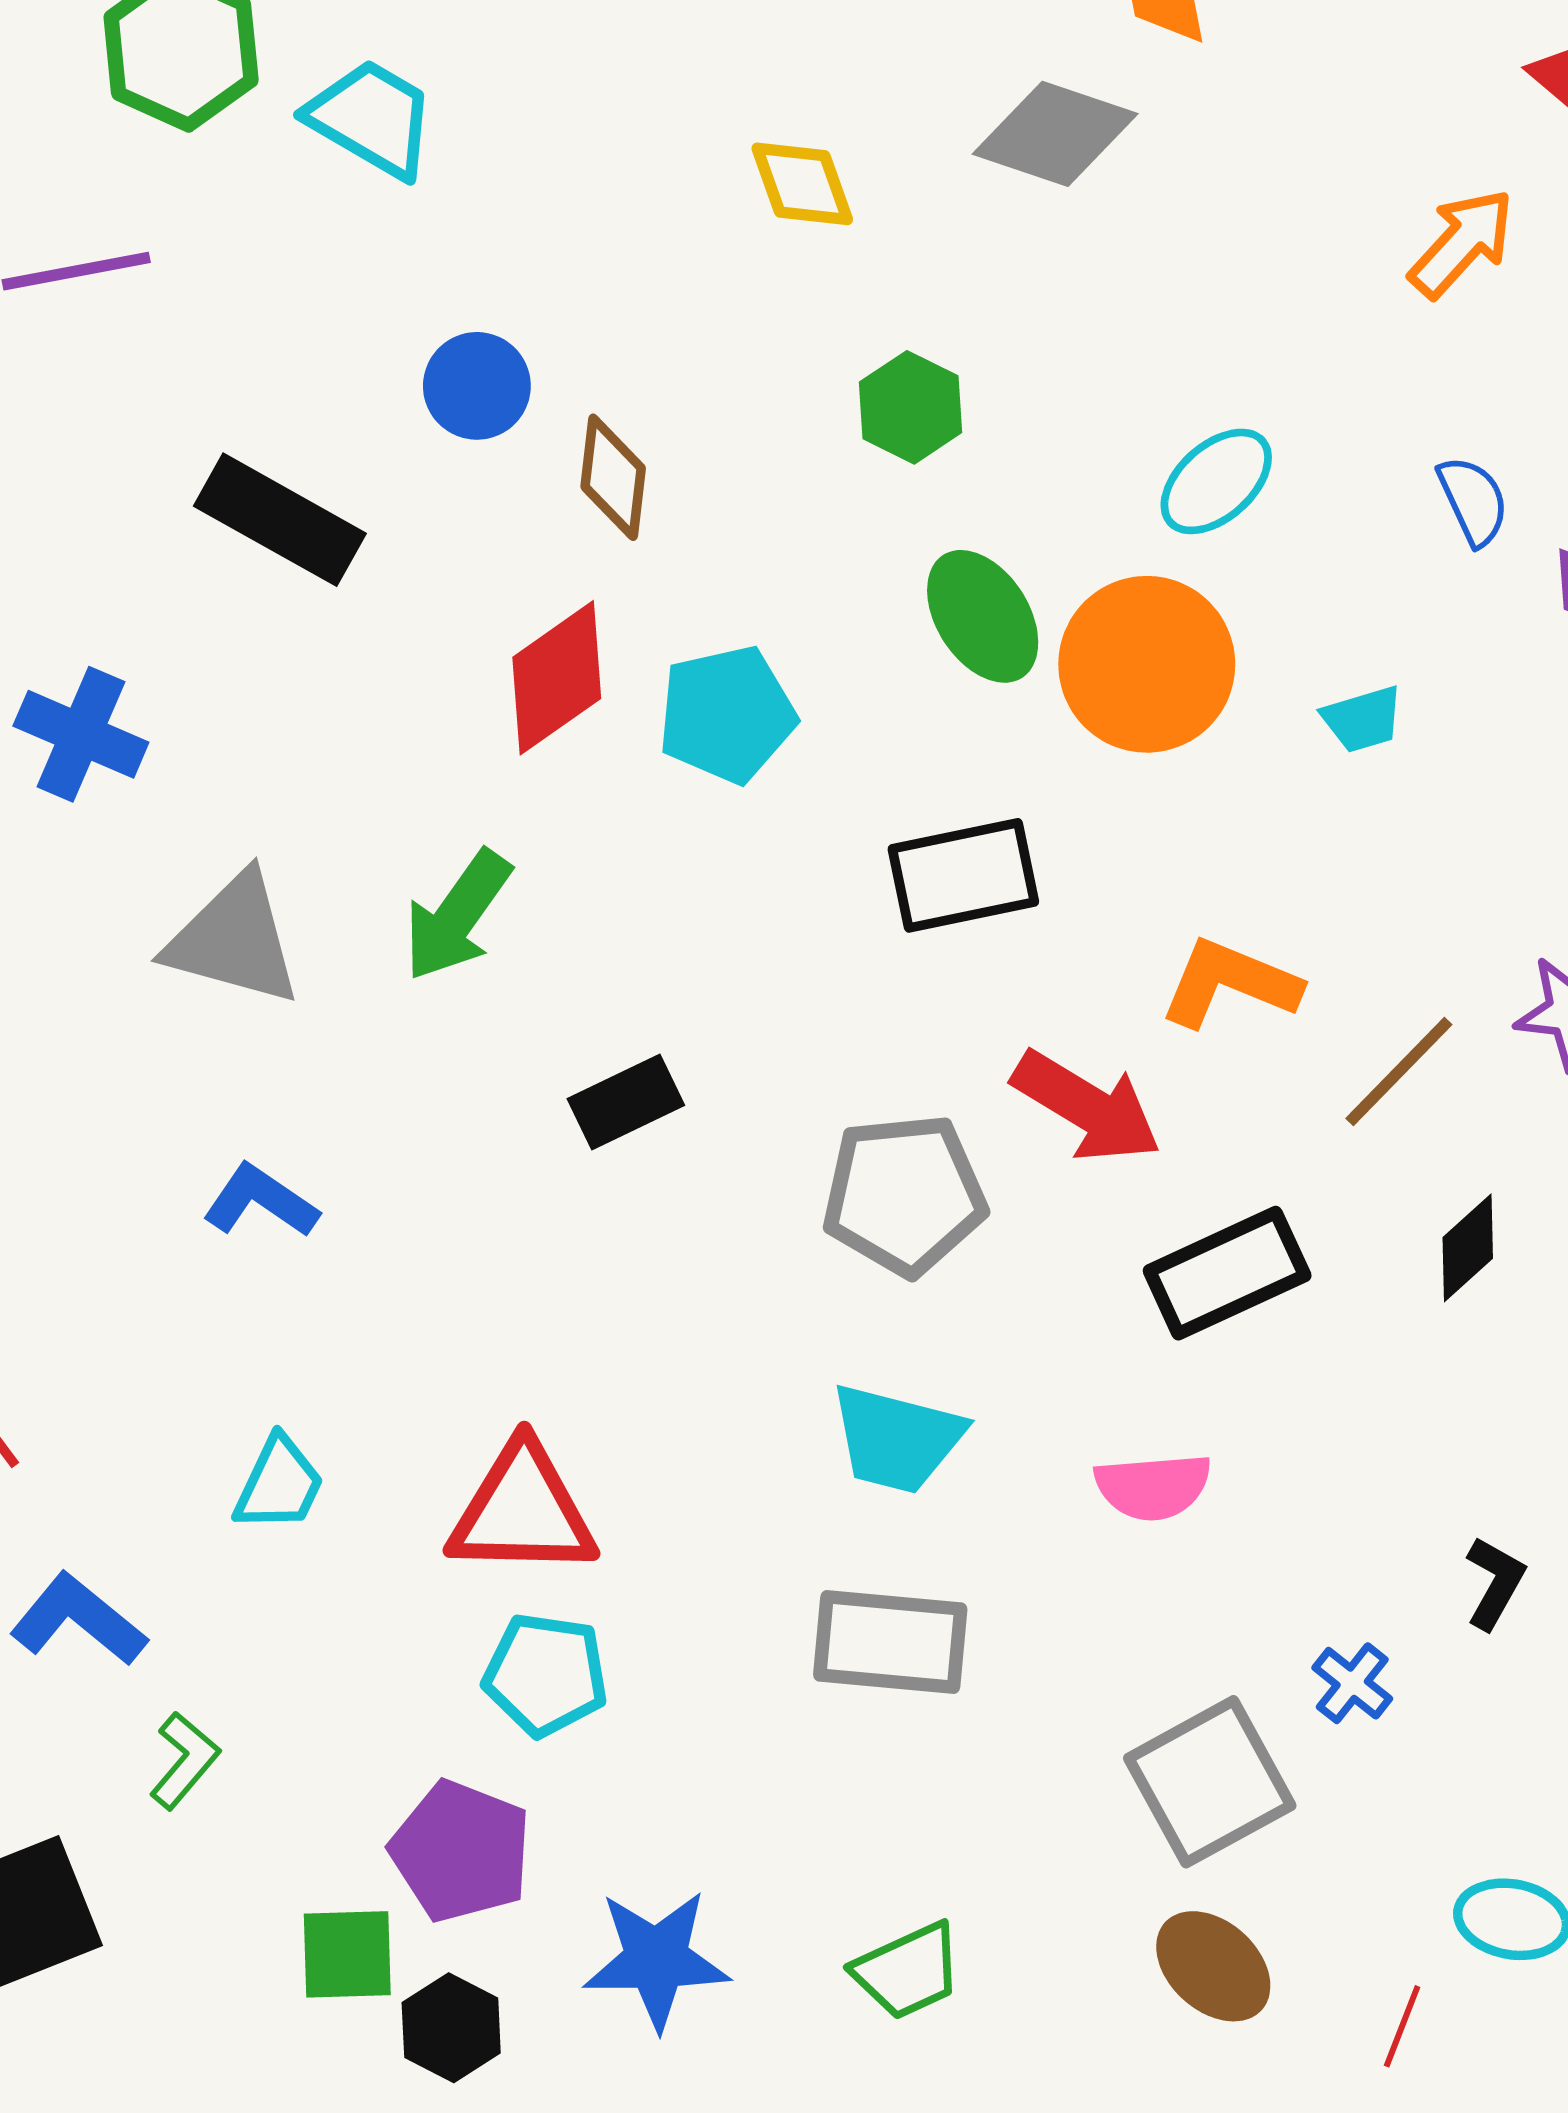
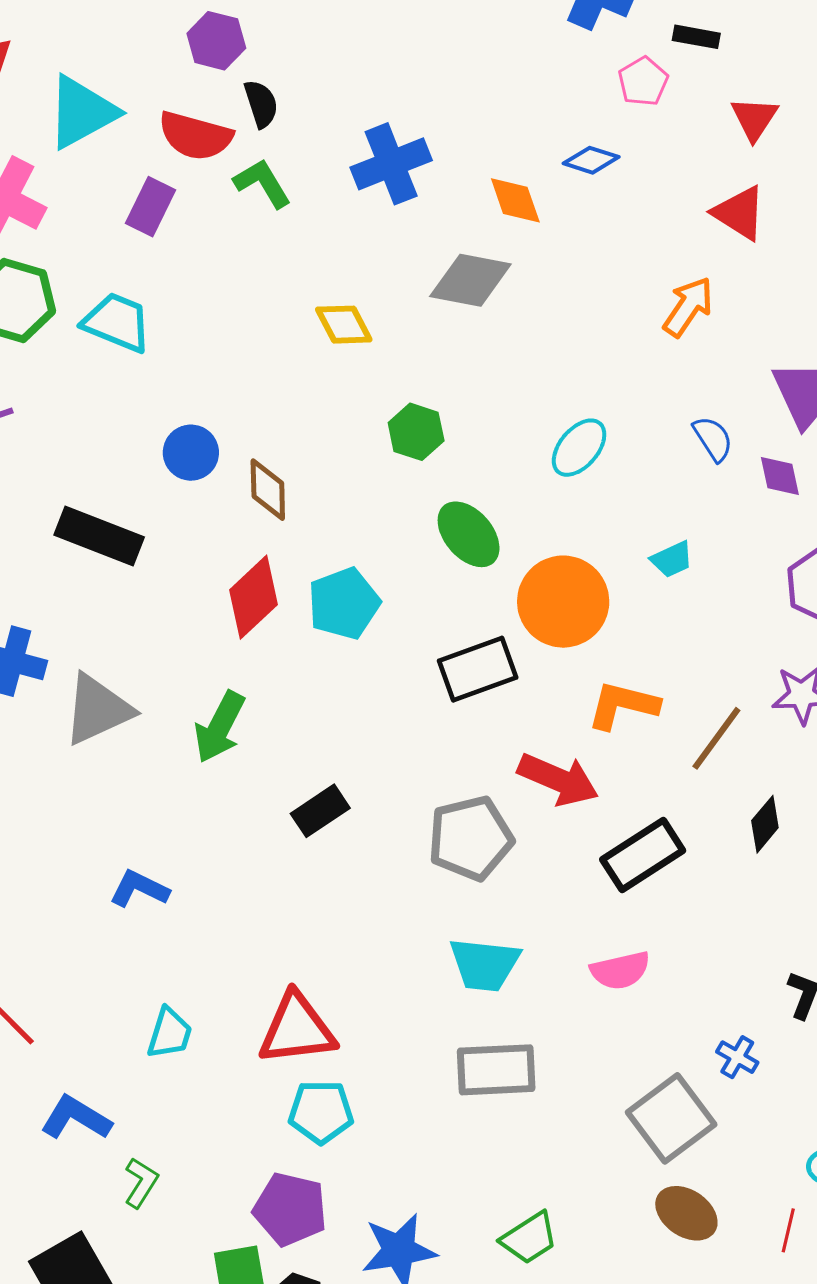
orange circle: (1147, 664) -> (563, 602), moved
gray triangle: (234, 939) -> (98, 709), moved, turned -32

